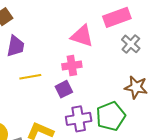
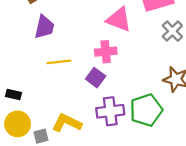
purple square: (64, 89) -> (96, 78), turned -30

